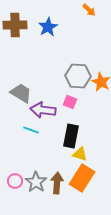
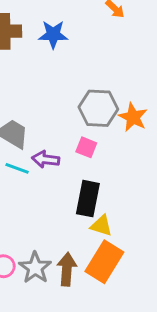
blue star: (48, 27) -> (53, 34), turned 30
purple arrow: (43, 110) -> (46, 159), size x0.7
cyan line: (31, 130) -> (17, 168), moved

